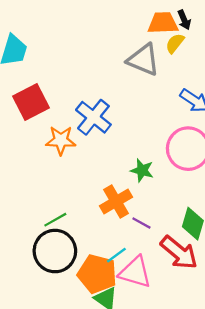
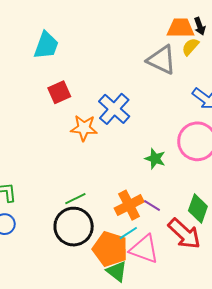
red square: (31, 102) -> (59, 92), size x0.7
orange cross: (116, 201) -> (129, 205), moved

